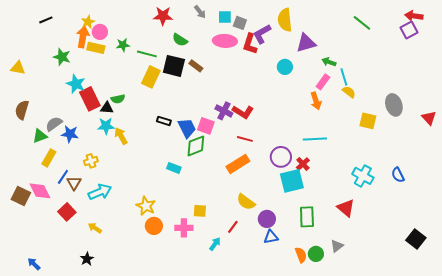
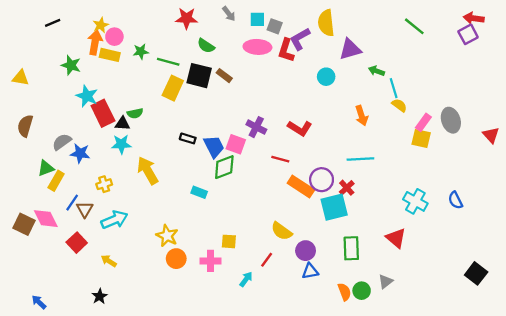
pink rectangle: (323, 82) -> (423, 122), moved
red L-shape: (243, 112) -> (300, 128), moved
green triangle: (40, 136) -> (46, 168), moved
yellow arrow: (121, 136) -> (148, 170), moved, size x1.4
orange rectangle: (238, 164) -> (301, 187), moved, turned 65

